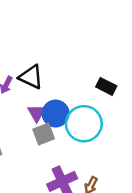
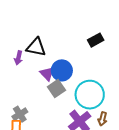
black rectangle: (106, 86) -> (96, 40), turned -42
cyan circle: (84, 124) -> (90, 95), moved

